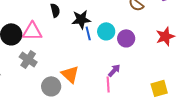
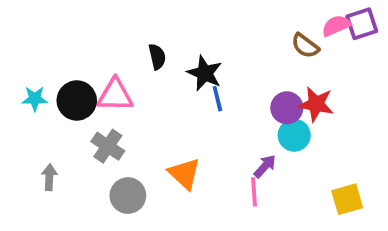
black star: (81, 19) -> (205, 73), turned 30
cyan circle: (106, 31) -> (294, 135), moved
red star: (165, 36) -> (316, 104), moved, turned 30
gray circle: (51, 86) -> (128, 196), moved

